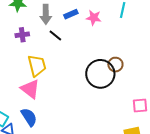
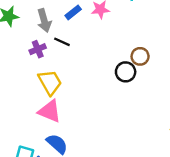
purple cross: (22, 35) -> (38, 49), moved
black circle: (100, 74) -> (126, 72), size x0.6

